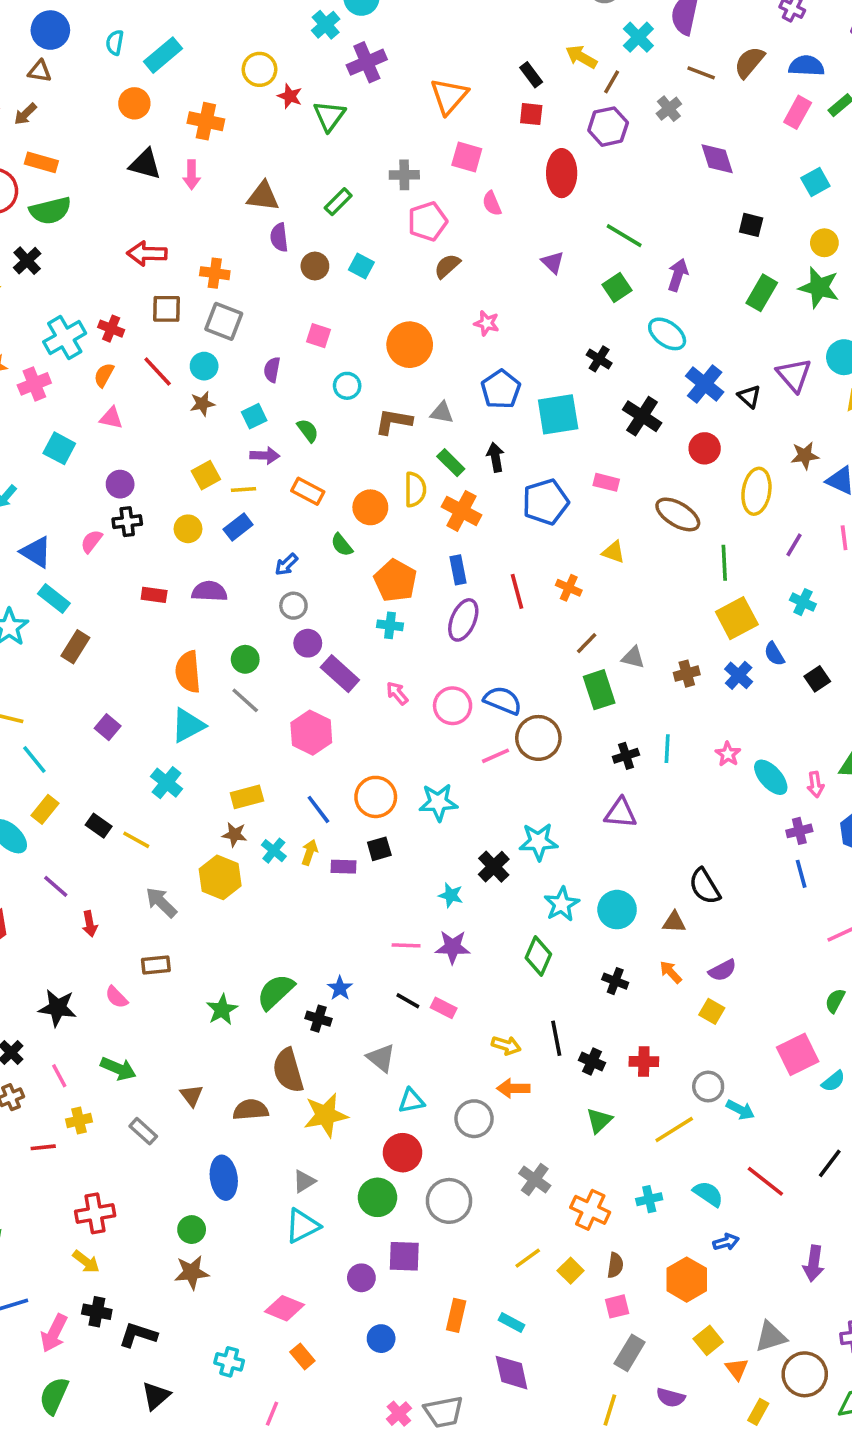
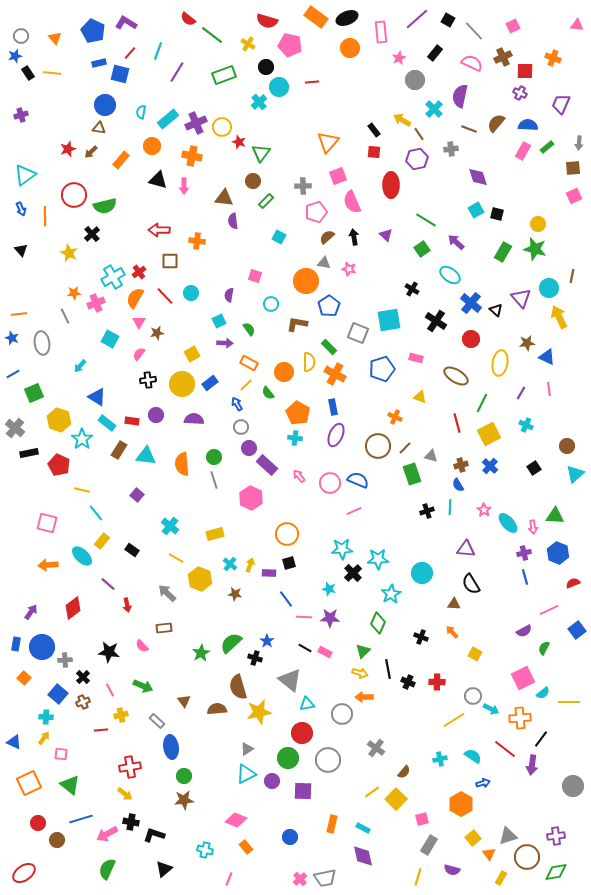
purple cross: (367, 62) -> (196, 123), moved
brown line: (612, 82) -> (419, 134), turned -64
gray cross: (669, 109) -> (451, 149), turned 32
pink square: (467, 157) -> (338, 176), turned -36
orange rectangle: (41, 162) -> (121, 160), moved, turned -66
cyan square: (815, 182) -> (476, 210), moved
pink semicircle: (492, 203) -> (352, 202), size x1.6
brown circle: (315, 266) -> (253, 181), moved
purple arrow: (678, 275) -> (456, 242), turned -66
gray square: (224, 321) -> (358, 333), moved
red cross: (111, 329) -> (139, 272), turned 32
orange semicircle: (104, 375) -> (135, 298), size x1.5
blue pentagon: (501, 389) -> (329, 306), moved
brown star: (202, 404) -> (157, 333), moved
gray triangle: (442, 413) -> (324, 263), moved
pink triangle: (111, 418) -> (139, 322), turned 48
black arrow: (495, 457) -> (354, 237), moved
purple circle: (120, 484) -> (156, 415), moved
yellow line: (243, 489) -> (246, 385), moved, turned -40
yellow circle: (188, 529) -> (182, 384), size x1.6
pink semicircle: (91, 541) -> (139, 354), moved
green line: (724, 563) -> (482, 403), turned 30
blue arrow: (286, 565) -> (237, 404), turned 104
red line: (517, 591) -> (457, 423), moved
red rectangle: (154, 595) -> (132, 421), moved
blue semicircle: (774, 654) -> (458, 485), moved
gray line: (245, 700) -> (214, 480), turned 30
cyan triangle: (188, 725) -> (146, 456), moved, turned 35
brown circle: (538, 738) -> (378, 446), moved
cyan star: (438, 802) -> (342, 549), moved
blue line: (318, 809) -> (286, 599), moved
purple triangle: (621, 813) -> (466, 549), moved
brown star: (234, 834) -> (235, 594), moved
yellow line: (136, 840) -> (176, 558), moved
cyan circle: (617, 910) -> (422, 573), moved
purple semicircle: (722, 970) -> (524, 631), moved
gray triangle: (381, 1058) -> (290, 680), size x1.4
green triangle: (599, 1120) -> (363, 651), moved
blue ellipse: (224, 1178) -> (171, 747), moved
orange cross: (590, 1210) -> (520, 718), moved, turned -30
purple arrow: (814, 1263) -> (532, 765), moved
brown semicircle: (615, 1265) -> (404, 772), moved, turned 32
yellow square: (571, 1271) -> (396, 799), size x1.5
purple circle: (361, 1278) -> (272, 781), moved
pink arrow: (54, 1333) -> (107, 834), turned 35

